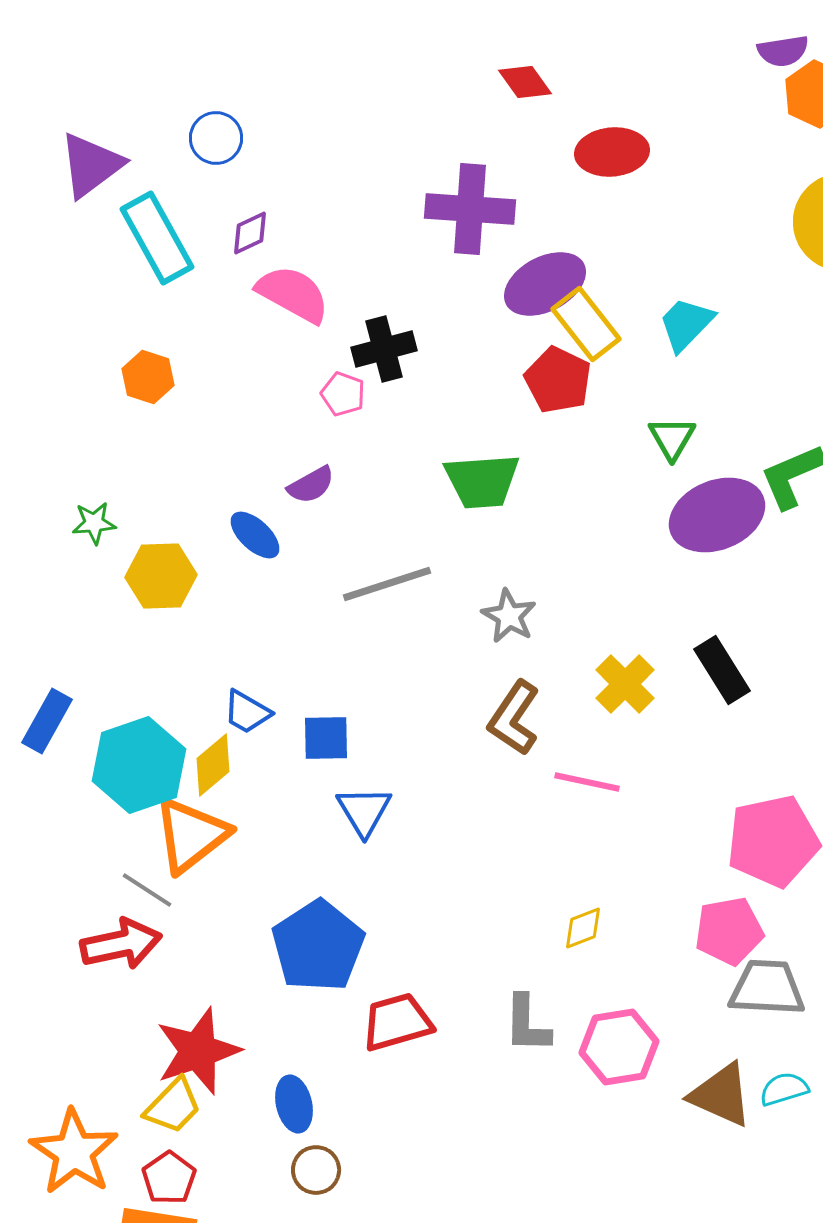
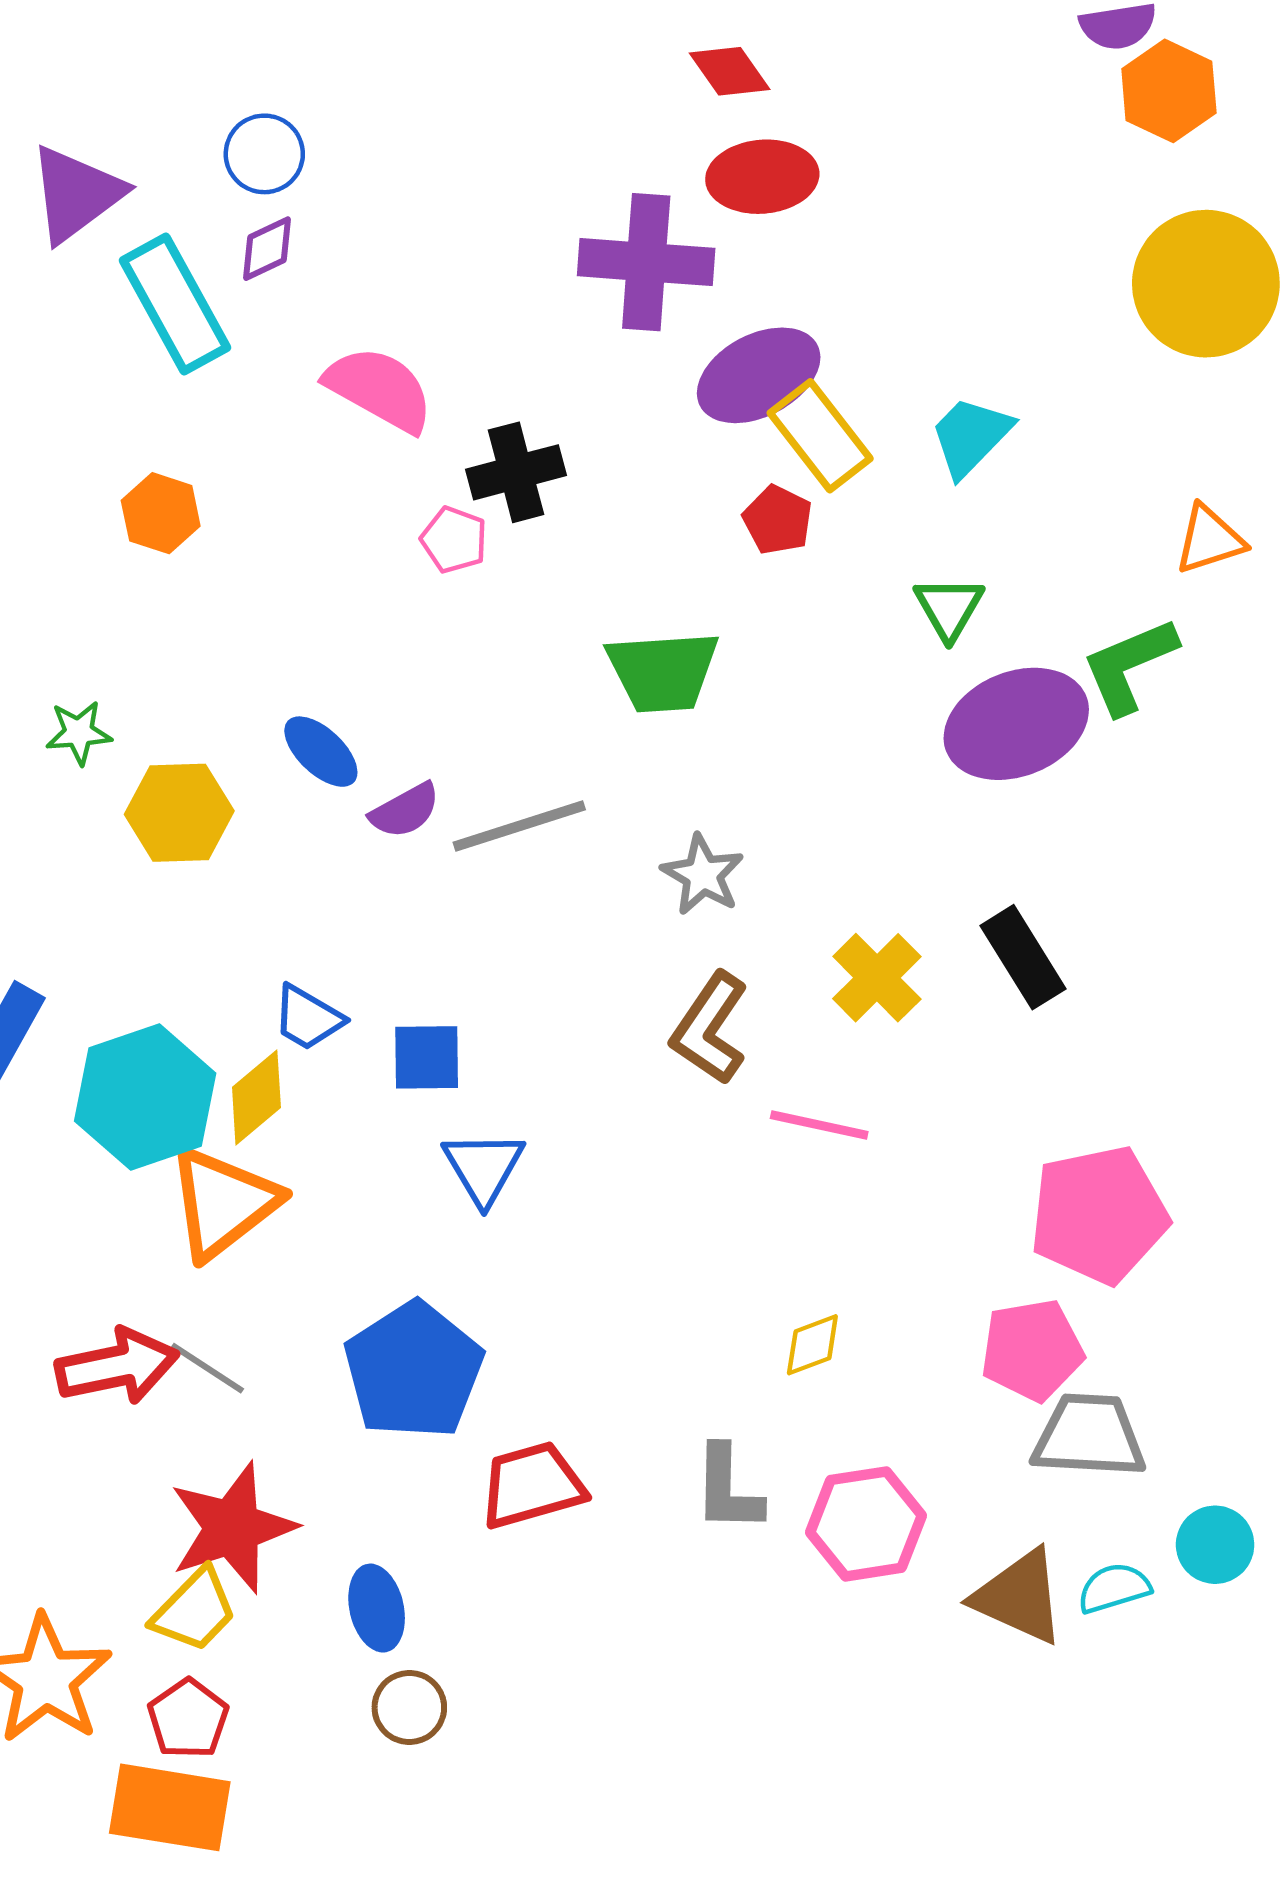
red ellipse: (612, 152) -> (762, 177), moved
purple diamond: (250, 233) -> (267, 249), moved
red pentagon: (558, 380) -> (778, 520), size x0.7
purple semicircle: (311, 485) -> (405, 811), moved
gray line: (147, 890) -> (207, 1368), moved

